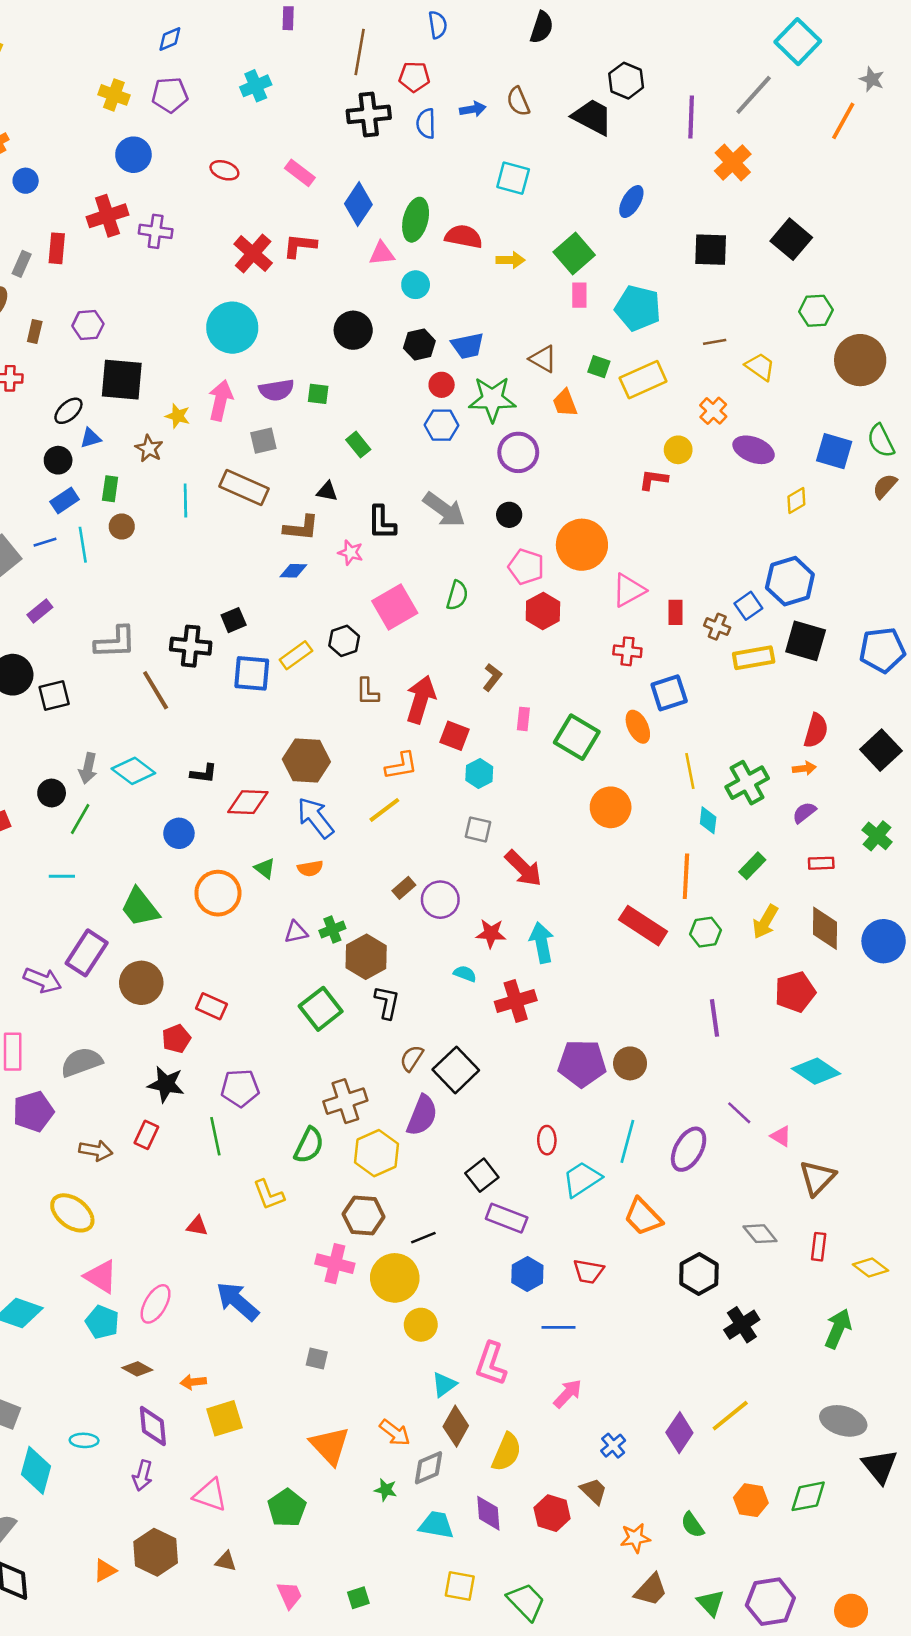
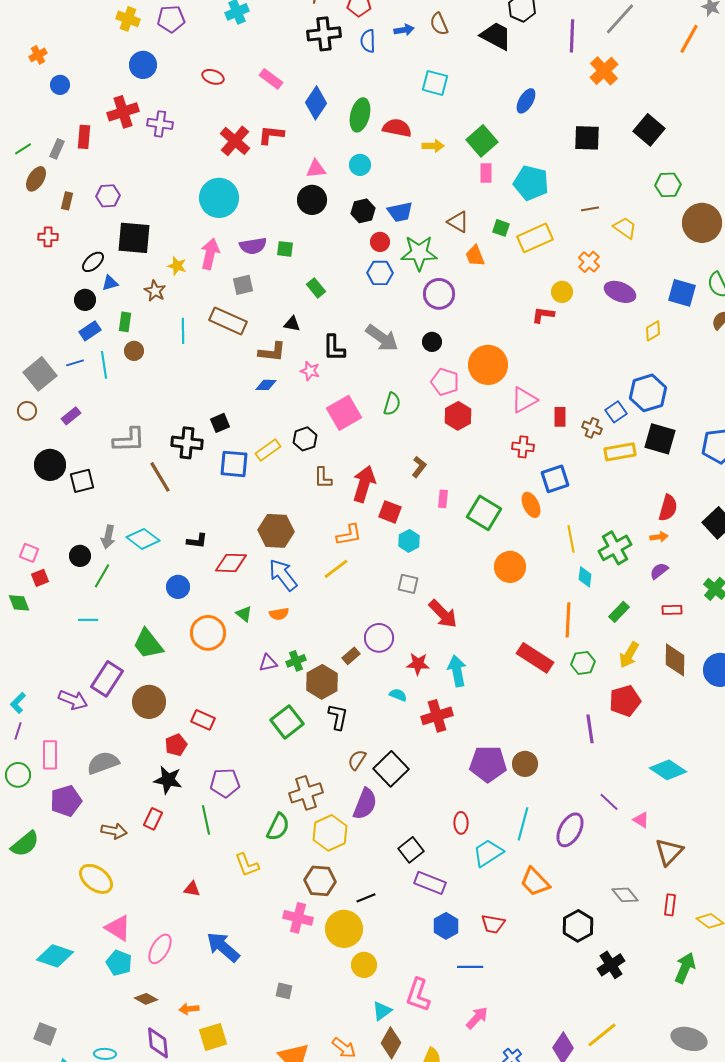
pink triangle: (382, 254) -> (316, 169), moved
brown rectangle: (404, 888) -> (351, 656), moved
red pentagon: (795, 992) -> (625, 701), moved

